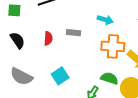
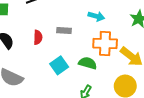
cyan square: (60, 76) -> (59, 65), moved
green semicircle: (109, 78) -> (88, 63), moved

